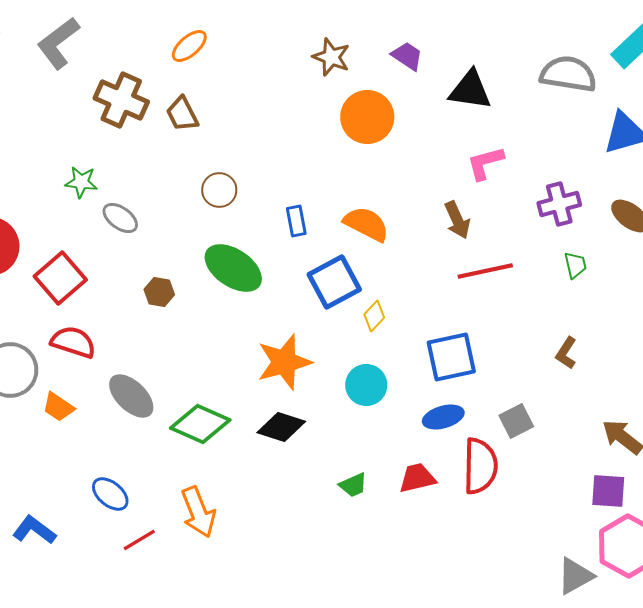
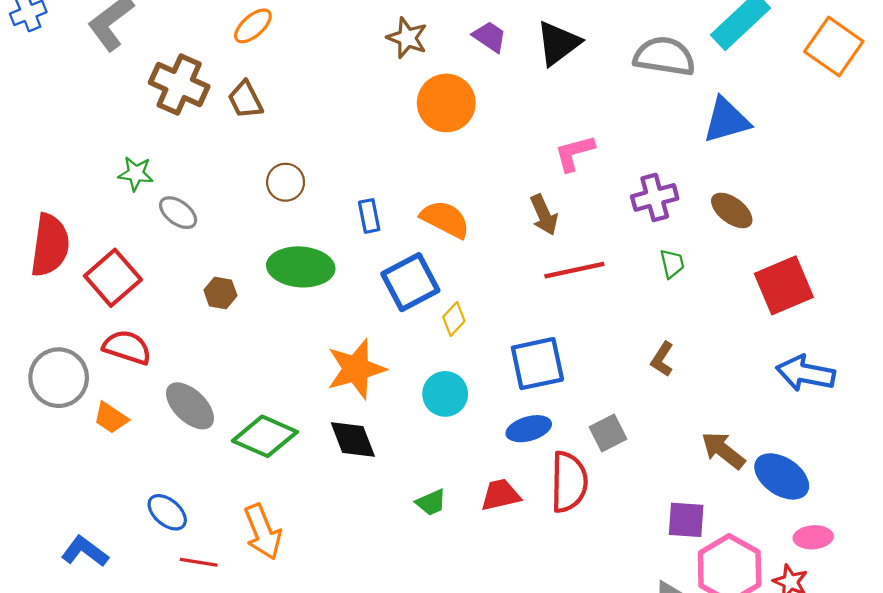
black triangle: (470, 90) -> (558, 43), moved, turned -45
green ellipse: (233, 268) -> (301, 267), turned -30
black diamond: (281, 427) -> (353, 440), turned 51
purple square: (608, 491) -> (686, 520), moved
red line: (139, 540) -> (199, 562), turned 40

